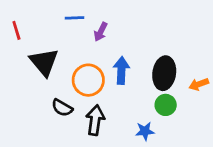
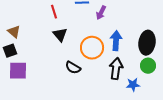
red line: (16, 30) -> (54, 12), moved
black triangle: (44, 62) -> (60, 35), size x0.7
black arrow: (95, 120) -> (116, 69), moved

